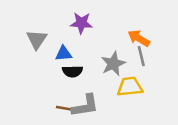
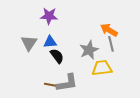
purple star: (81, 23) -> (49, 16), moved
gray triangle: (37, 40) -> (29, 43), moved
black semicircle: (72, 71) -> (57, 56), turned -126

